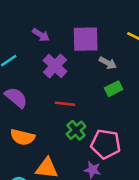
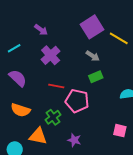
purple square: (86, 39) -> (92, 27), moved, turned -35
green cross: (76, 130) -> (53, 117), moved
pink pentagon: (106, 144) -> (77, 101), moved

